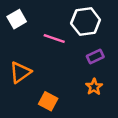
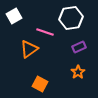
orange triangle: (20, 72) -> (29, 49), moved

